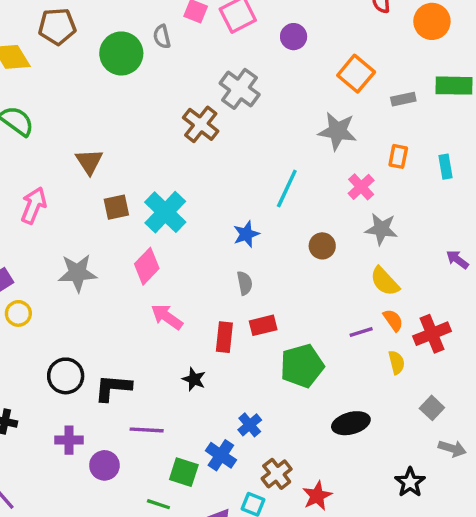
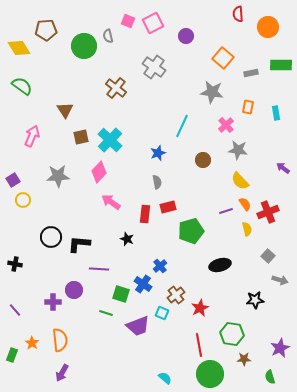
brown cross: (201, 124) -> (116, 88), moved
purple cross: (69, 440) -> (53, 302), moved
black star: (410, 482) -> (255, 300), turned 30

